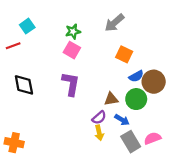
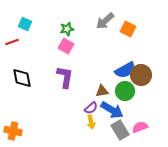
cyan square: (27, 26) -> (25, 24), turned -32
orange square: (124, 54) -> (128, 29), moved
blue semicircle: (136, 76) -> (125, 70), size x1.5
blue arrow: (122, 120) -> (112, 110), size x1.6

